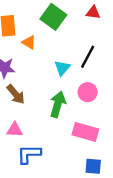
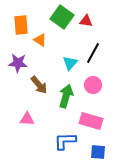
red triangle: (93, 13) -> (86, 21), moved
brown arrow: (16, 94) -> (39, 85), moved
blue L-shape: (29, 154) -> (65, 141), moved

